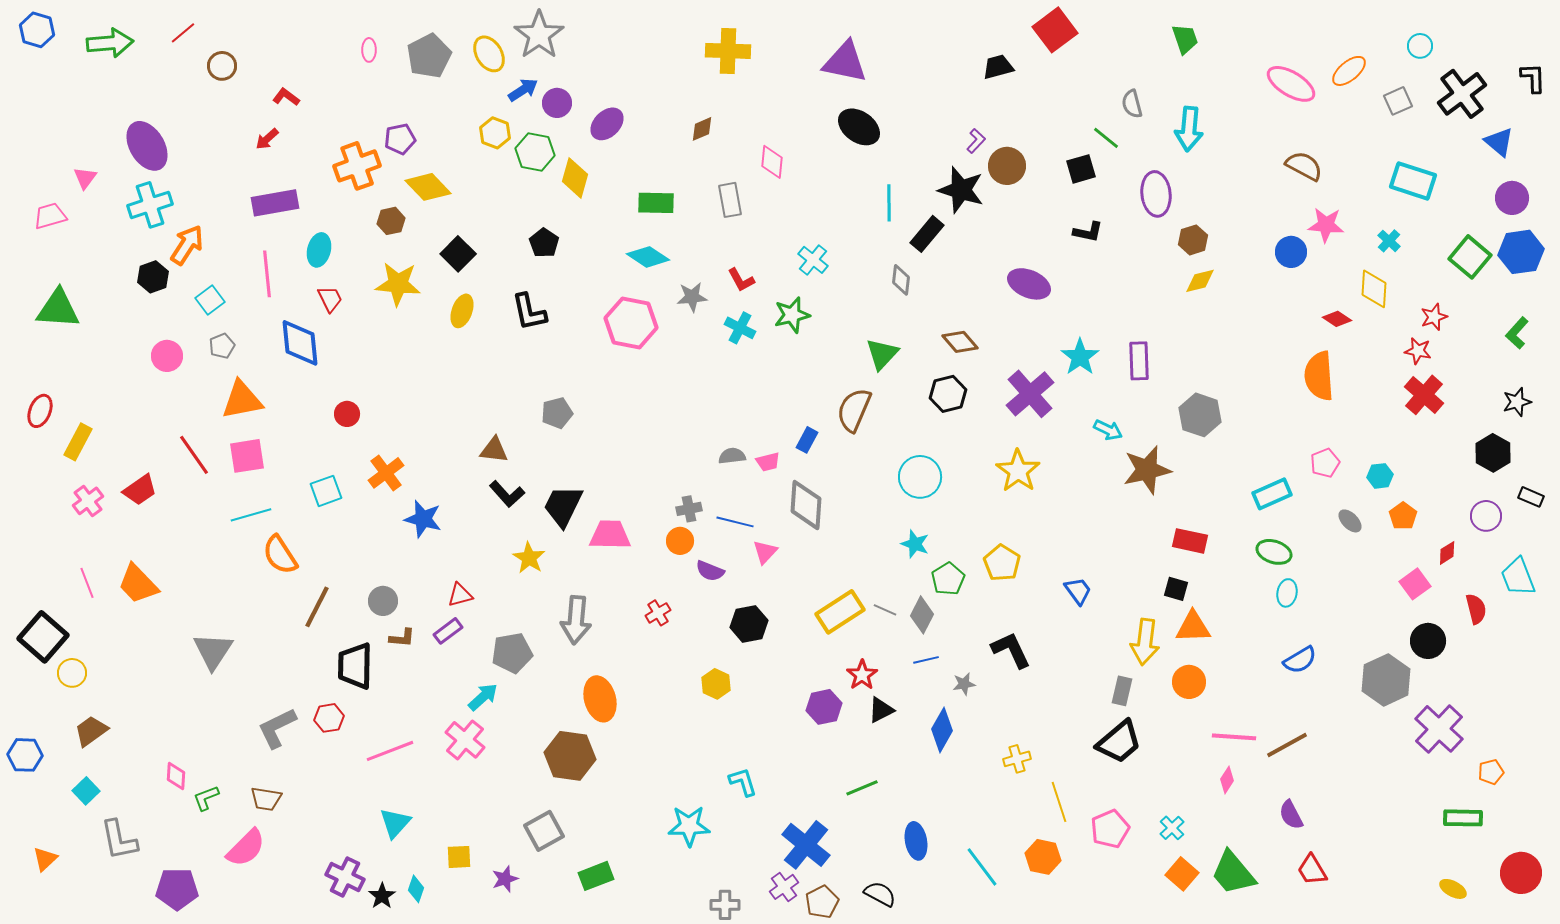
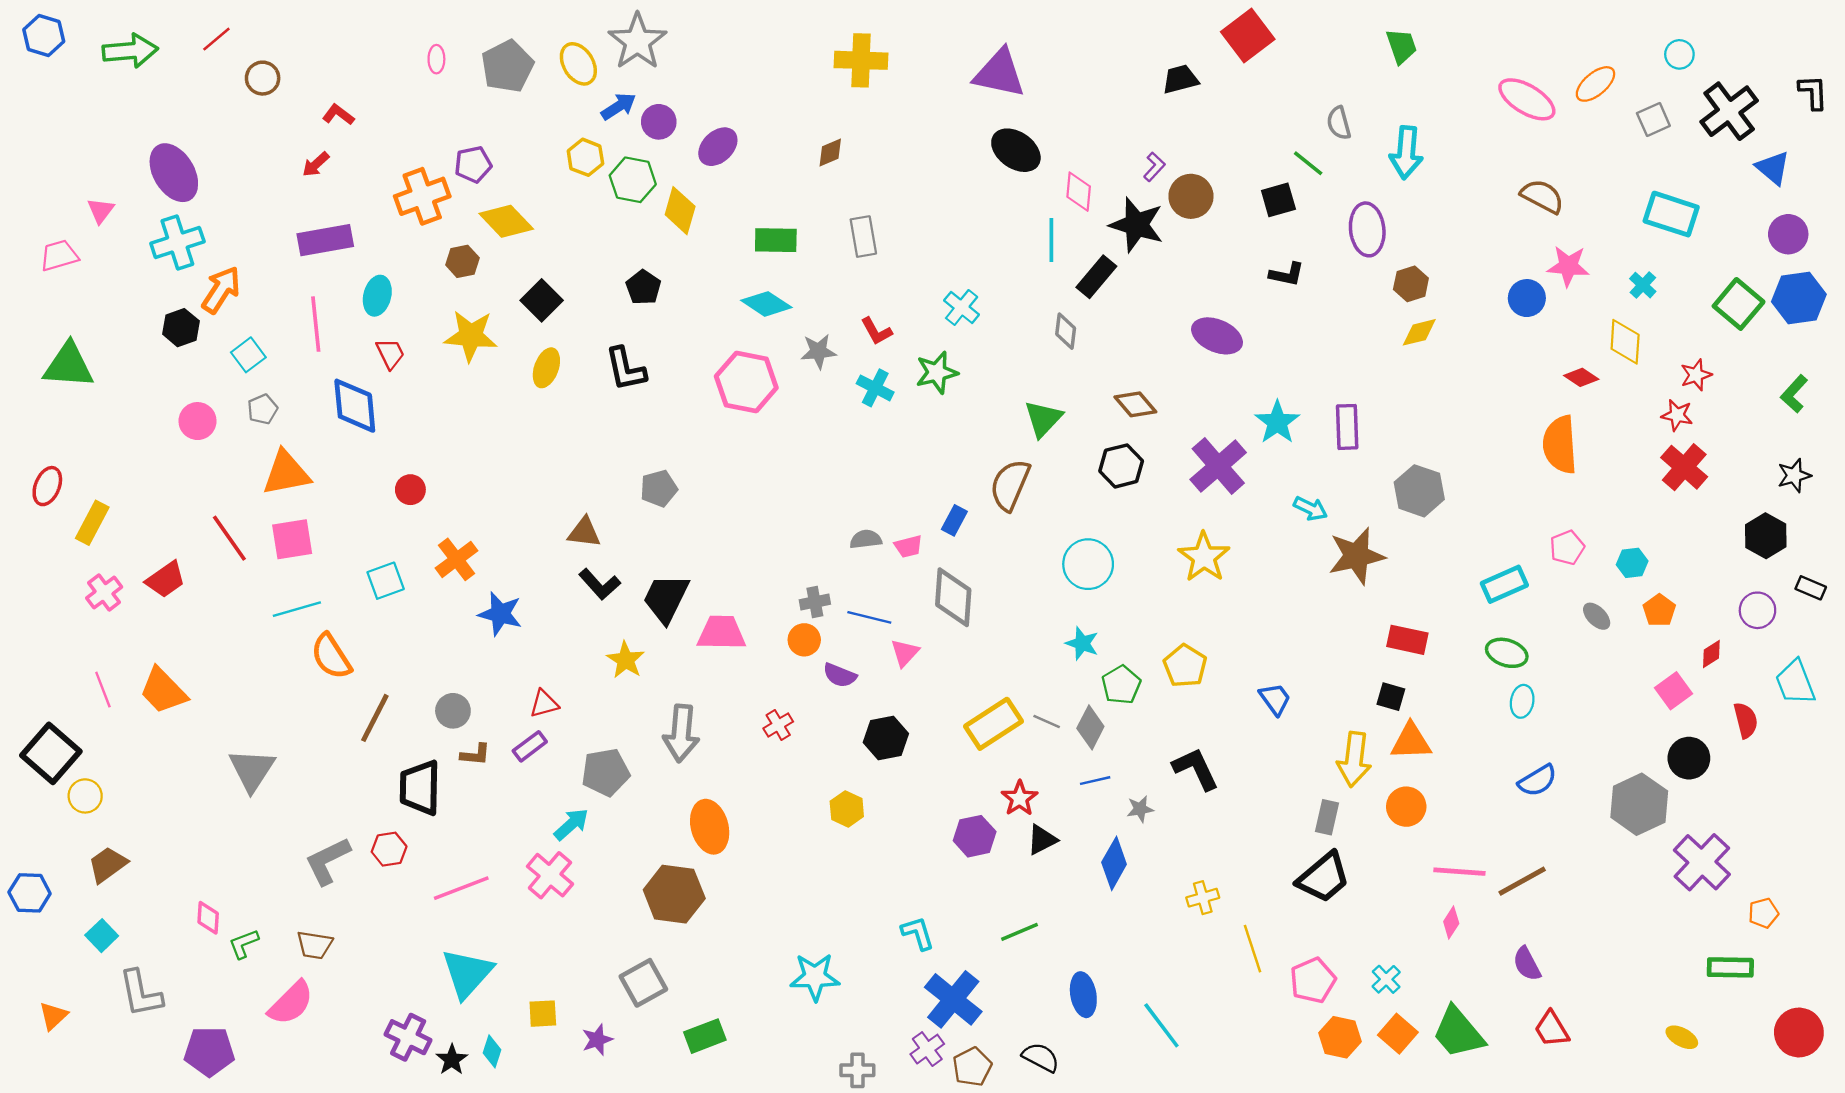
pink diamond: (772, 162) -> (1079, 192), moved
cyan L-shape: (743, 782) -> (918, 933), moved
cyan triangle: (395, 823) -> (467, 973), size x1.4
orange hexagon: (1043, 857) -> (1340, 1037), moved
yellow ellipse: (1453, 889) -> (1682, 1037), moved

